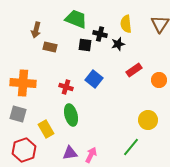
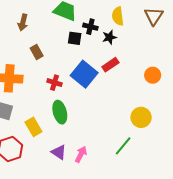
brown rectangle: (50, 47) -> (37, 52), moved, turned 48
red rectangle: (134, 70) -> (110, 65), moved
blue square: (94, 79) -> (84, 74), size x1.4
purple triangle: (70, 153) -> (59, 152), turned 42

